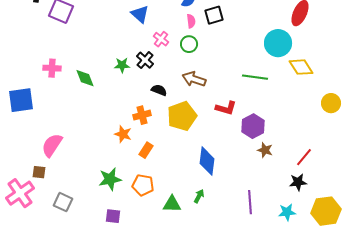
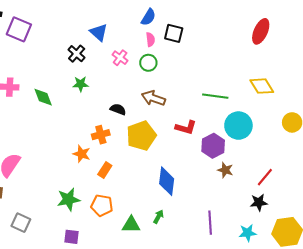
black square: (214, 15) -> (174, 33), turned 30
cyan circle: (278, 43) -> (238, 126), moved
black cross: (145, 60) -> (77, 54), moved

